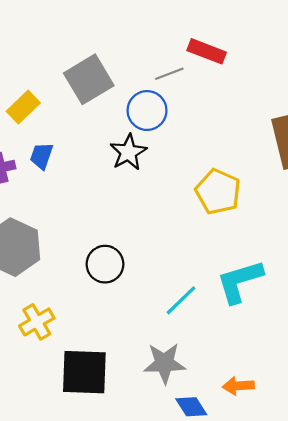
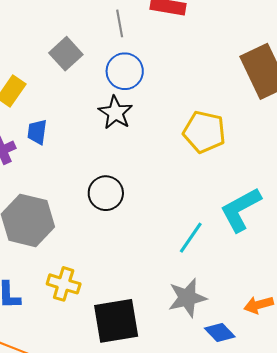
gray line: (169, 74) -> (120, 23), moved, turned -68
gray square: (89, 79) -> (66, 54), size x0.7
black circle: (105, 264) -> (106, 193), moved
yellow cross: (37, 322) -> (64, 284), turned -32

